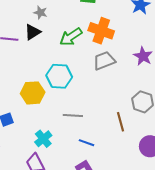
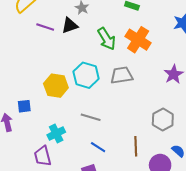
green arrow: (71, 37) -> (107, 39), turned -100
gray trapezoid: (104, 61) -> (122, 75), moved
brown line: (121, 122) -> (136, 146), moved

